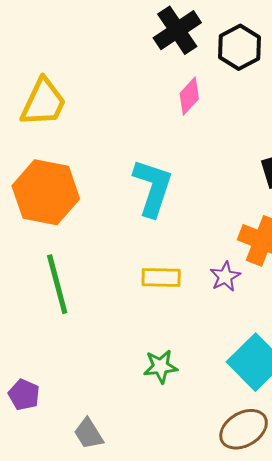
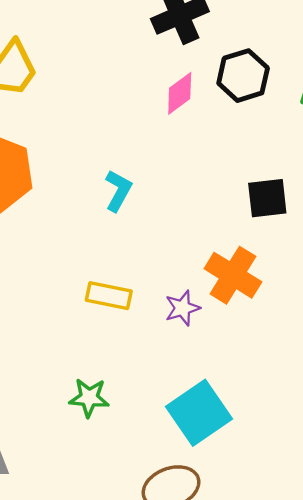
black hexagon: (240, 47) -> (243, 76), moved
cyan L-shape: (153, 188) -> (118, 191), size x0.6

